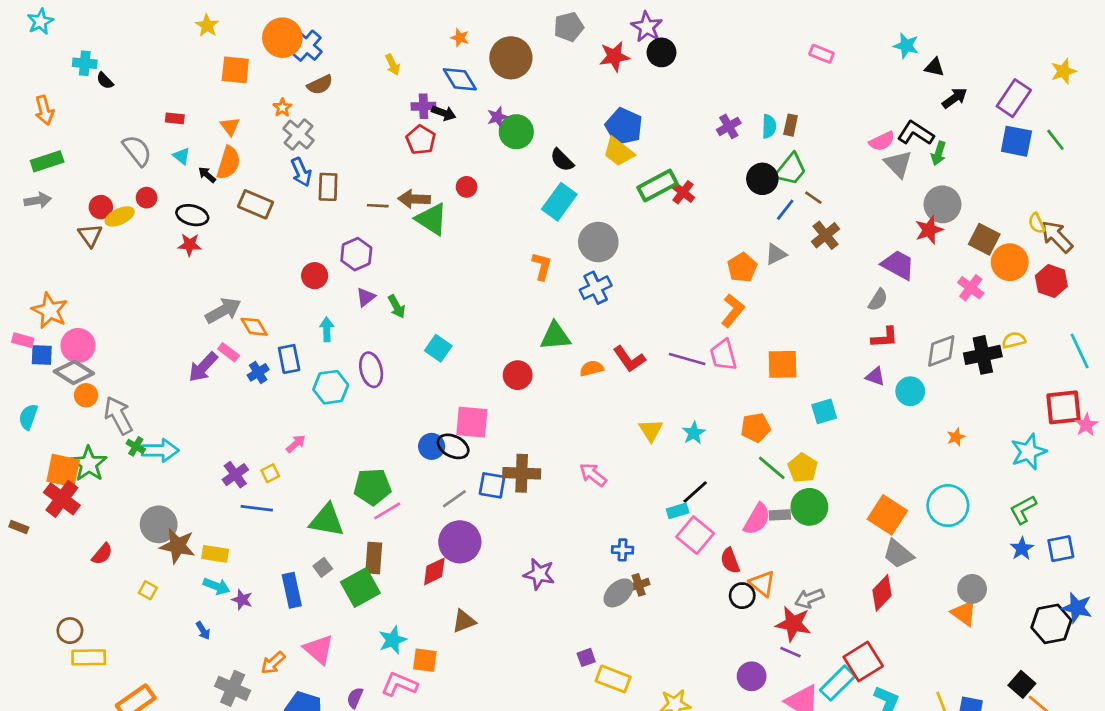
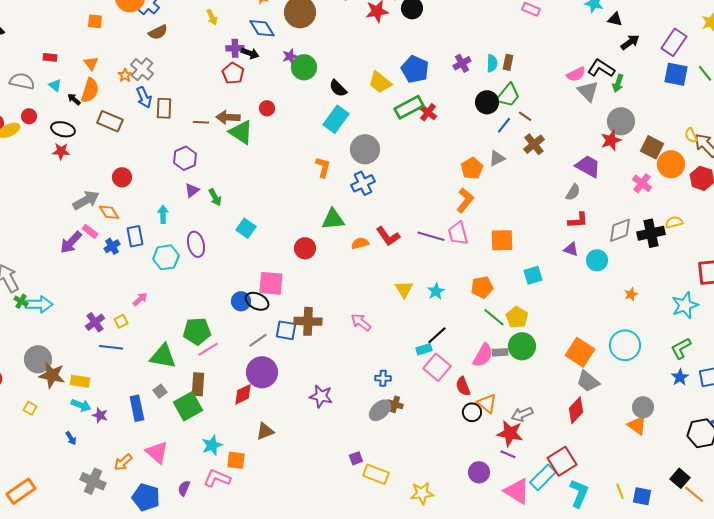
orange square: (235, 70) -> (95, 21), size x0.7
orange star: (282, 108) -> (125, 75), moved
blue pentagon: (624, 126) -> (415, 69), moved
gray semicircle: (137, 151) -> (22, 81), turned -40
red circle: (315, 276) -> (122, 177), moved
brown cross: (639, 585) -> (395, 404), turned 35

